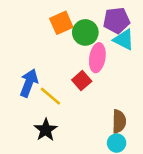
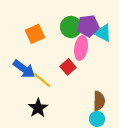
purple pentagon: (117, 20) -> (88, 26), moved
orange square: (61, 23) -> (35, 34), moved
blue arrow: (29, 83) -> (24, 69), turned 105

